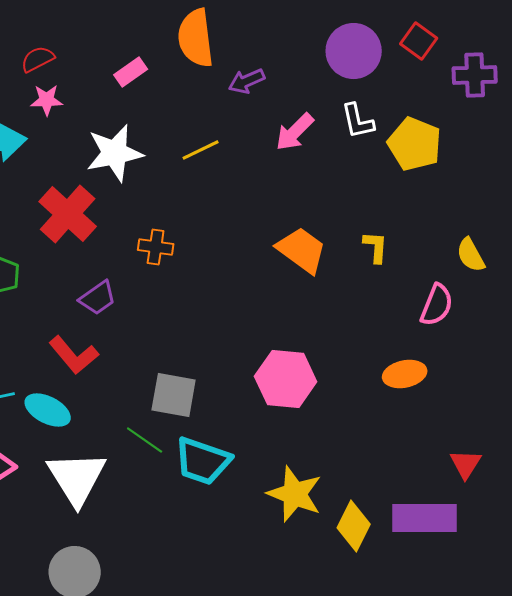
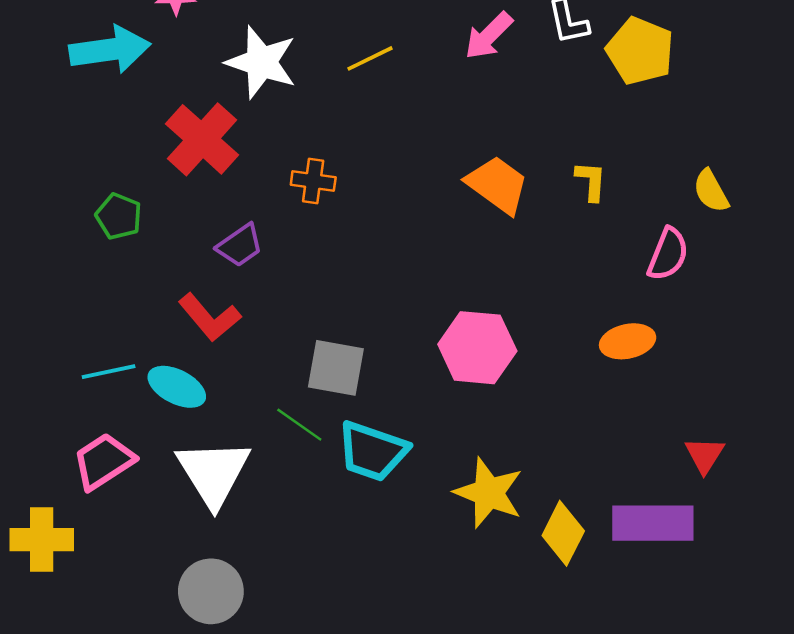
white star: (115, 153) -> (261, 62), turned 30

